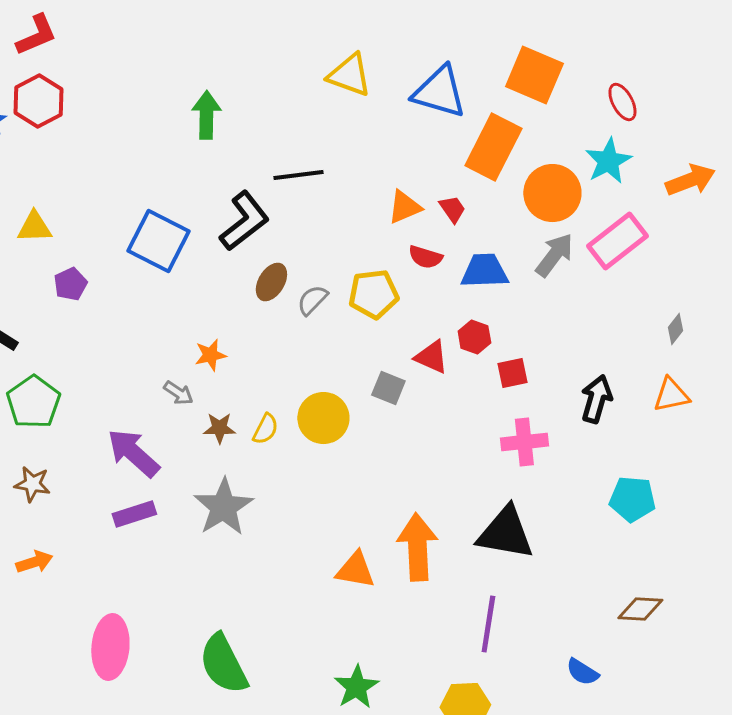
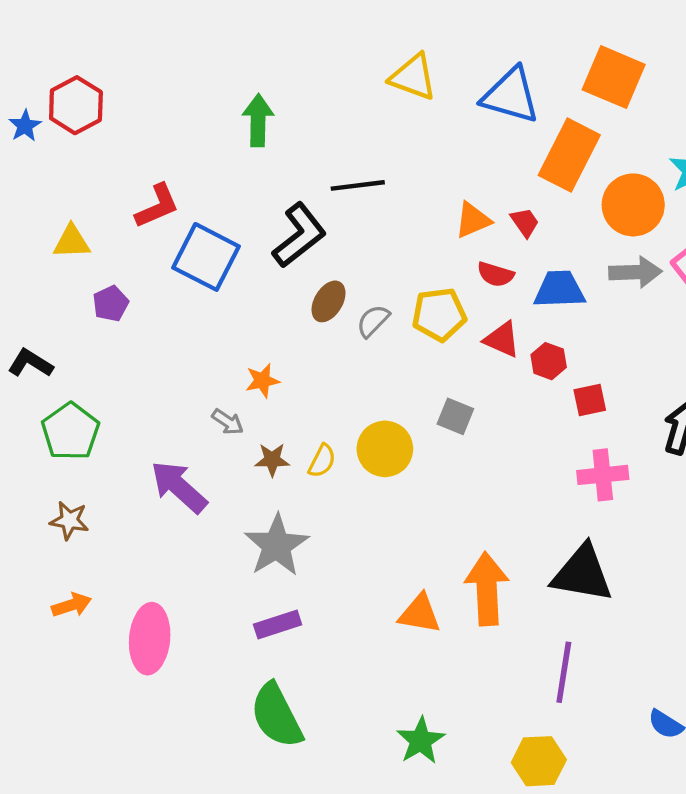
red L-shape: (36, 35) -> (157, 206), moved
gray arrow: (554, 255) -> (635, 272), turned 51
red triangle: (431, 357) -> (502, 339), moved
purple rectangle: (134, 514) -> (278, 625), moved
pink ellipse: (110, 647) -> (150, 639), moved

